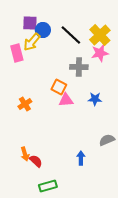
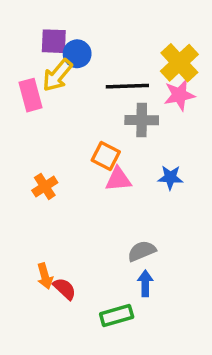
black line: (71, 35) -> (127, 86), moved, turned -45
gray semicircle: (107, 140) -> (142, 251), moved
green rectangle: (48, 186) -> (117, 316), moved

